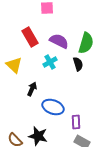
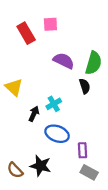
red rectangle: (30, 37) -> (26, 33), moved
cyan cross: (50, 62) -> (54, 104), moved

